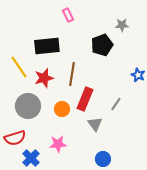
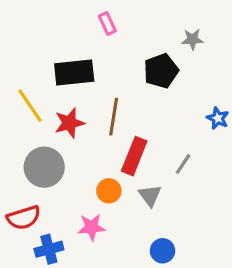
orange circle: (62, 109) -> (109, 191), moved
blue cross: (31, 158) -> (49, 249), turned 30

